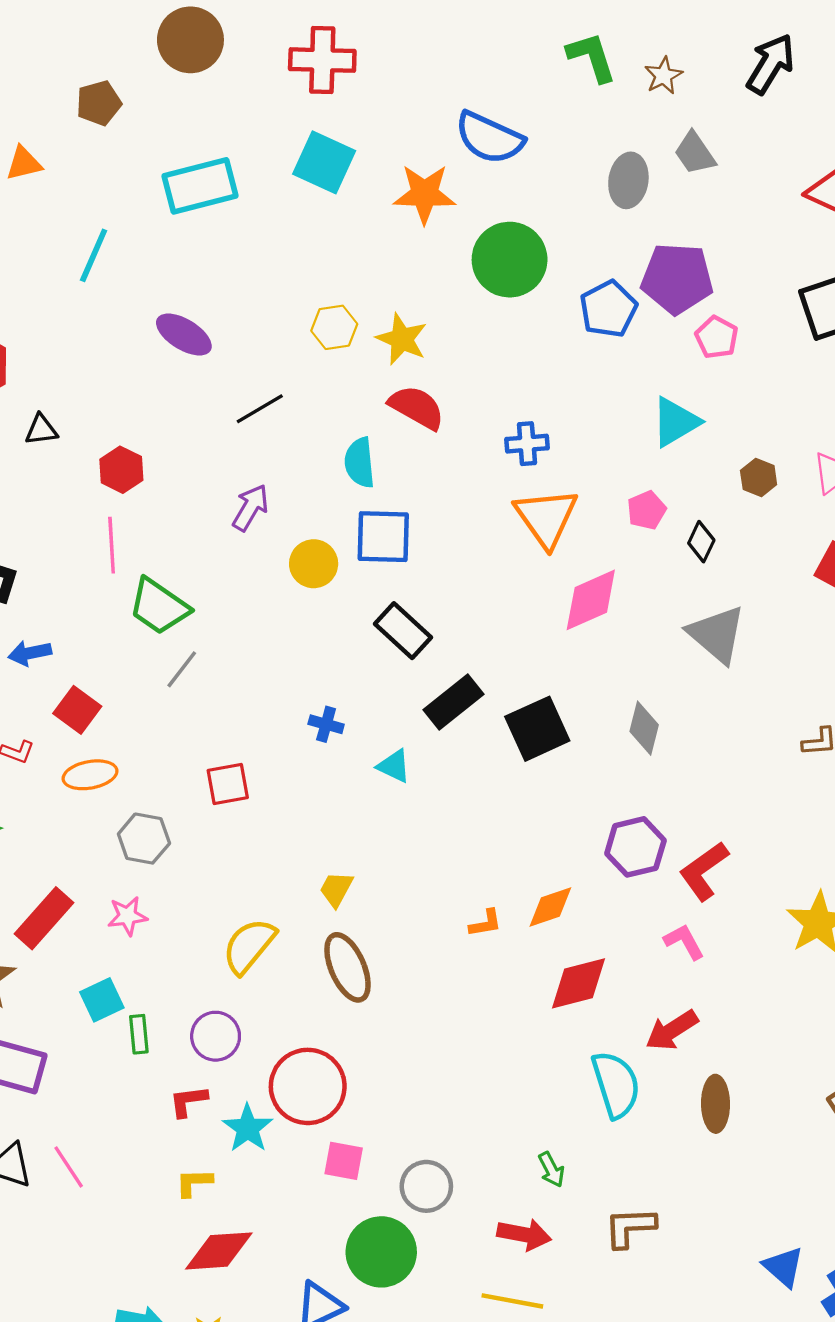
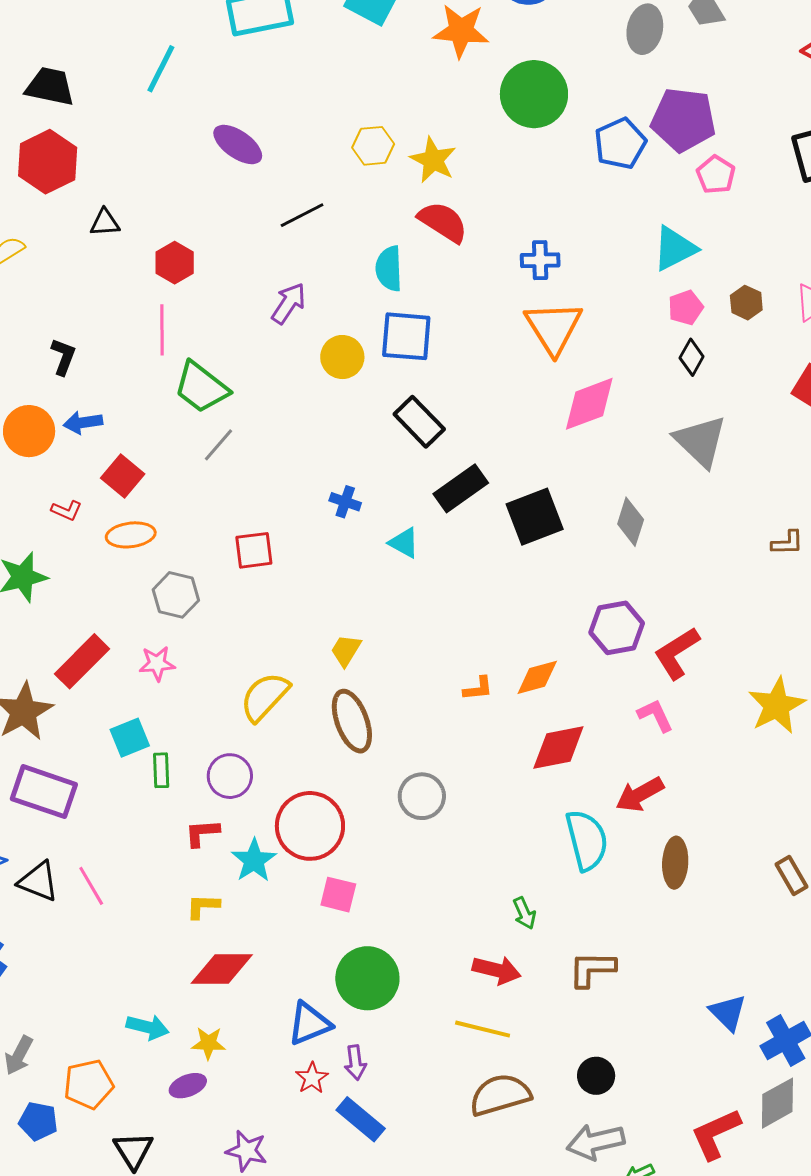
pink pentagon: (647, 510) -> (686, 308), moved
gray circle: (426, 1186) -> (422, 796), moved

